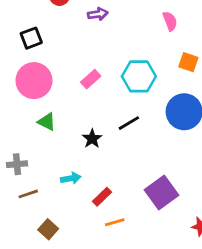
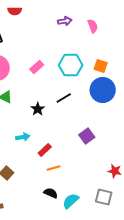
purple arrow: (98, 14) -> (65, 21), moved
orange square: (188, 62) -> (101, 66), moved
purple square: (161, 192) -> (87, 136), moved, size x0.7

